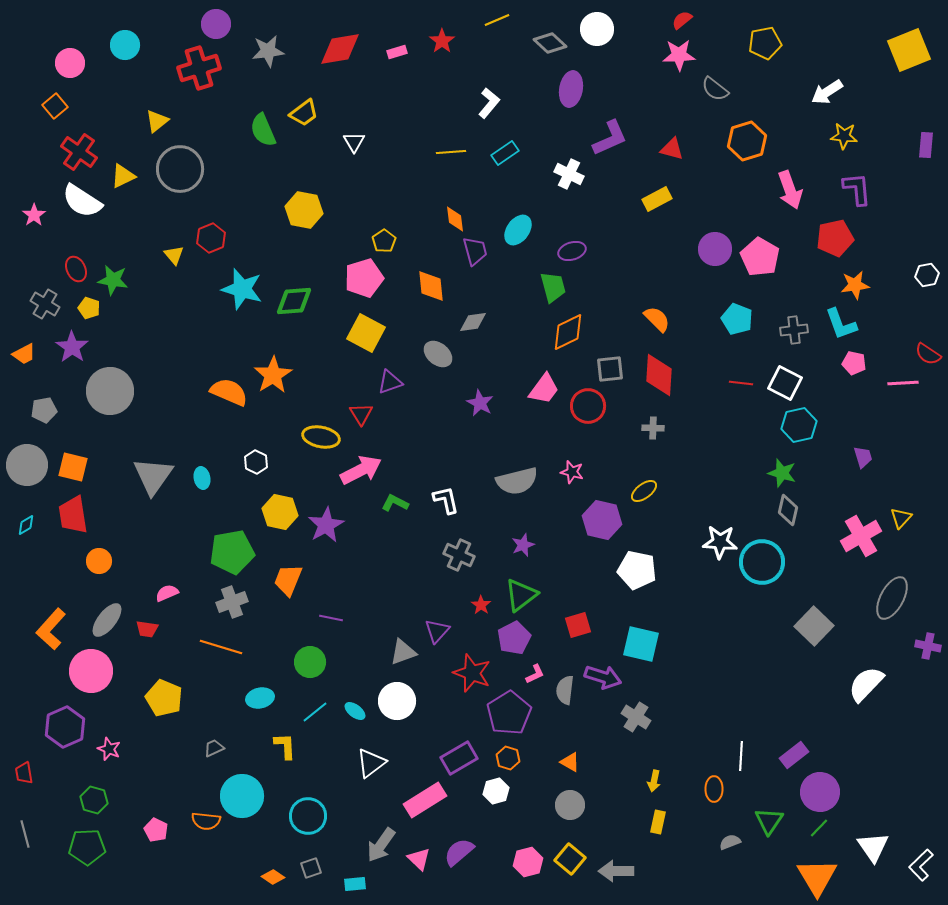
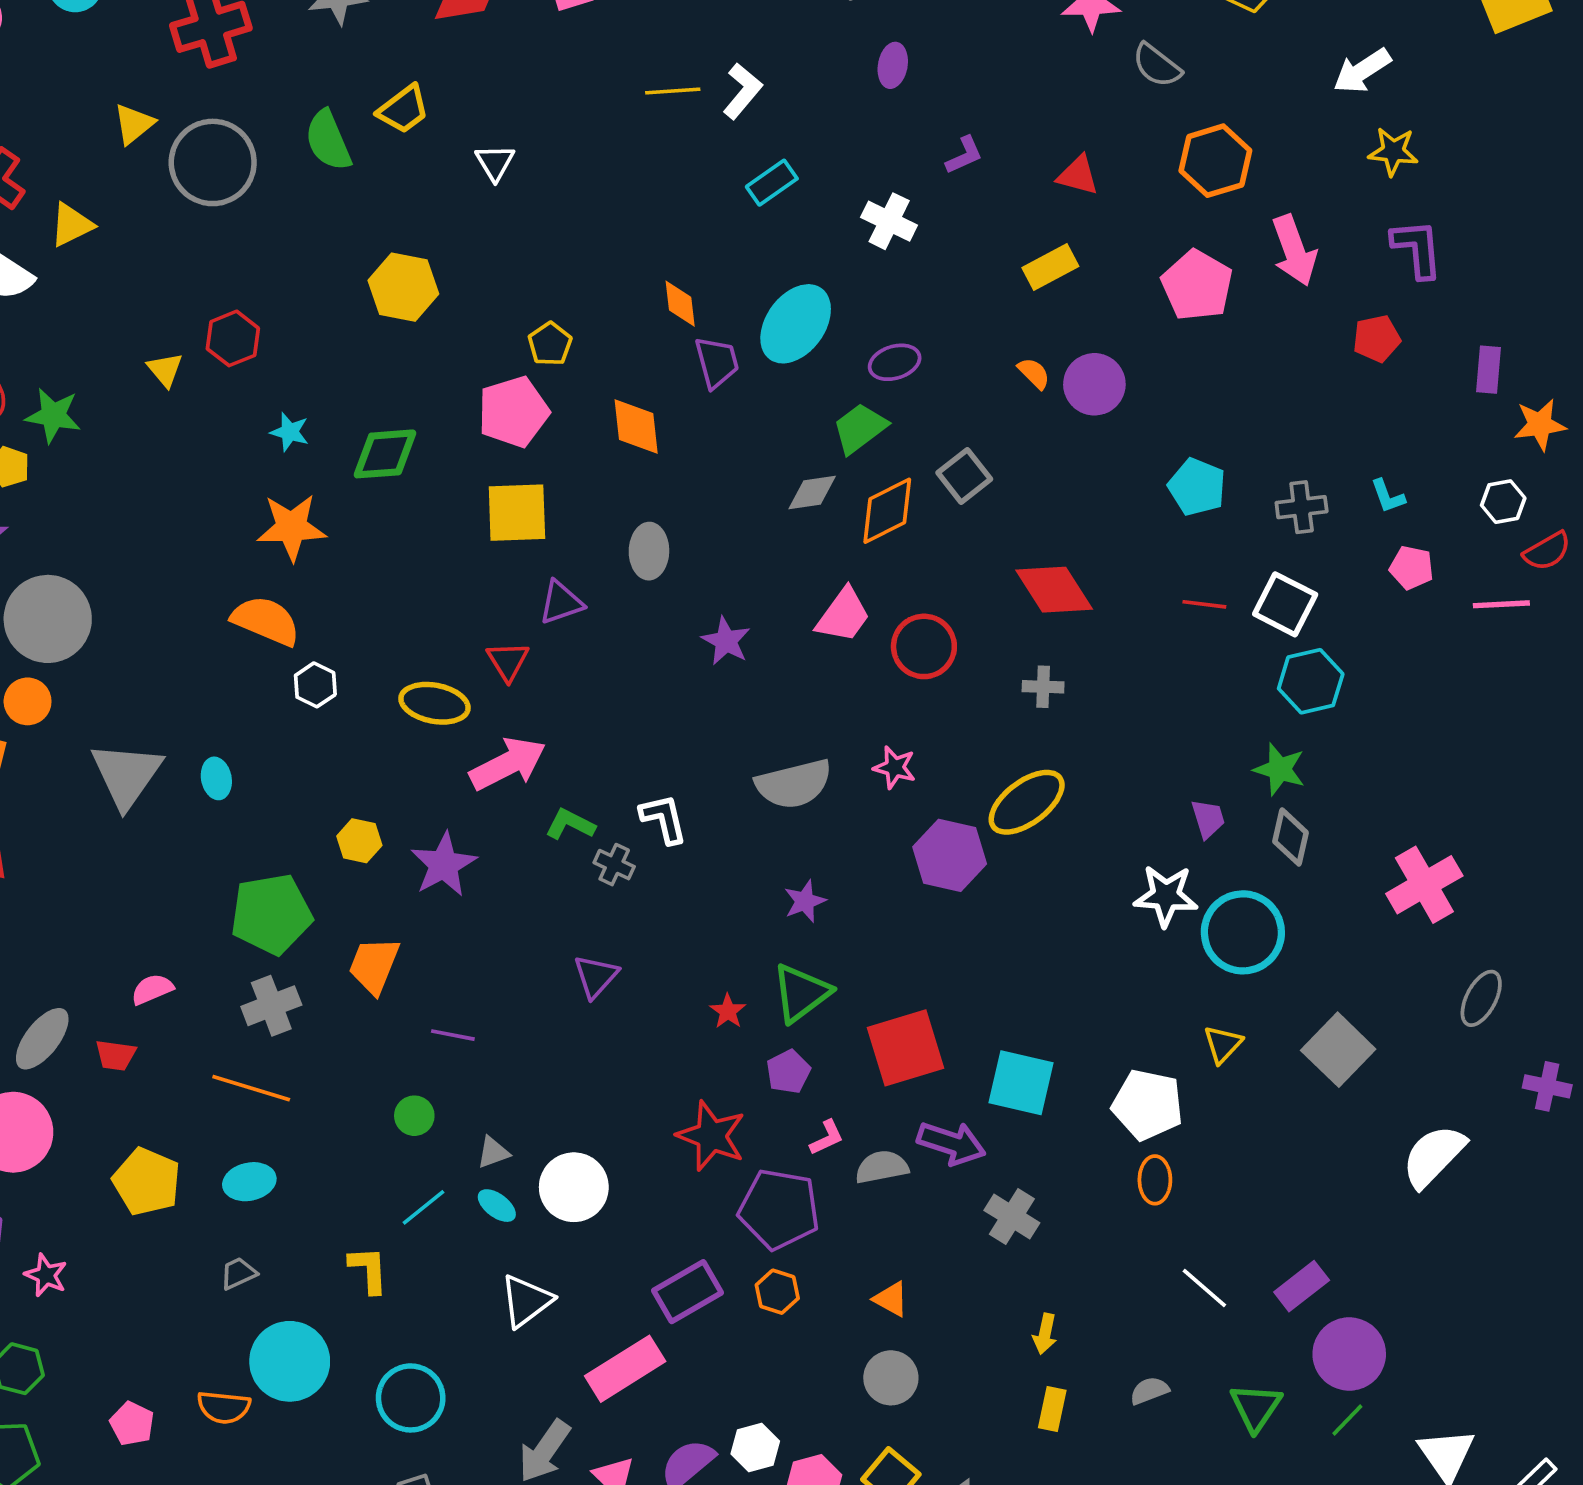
purple ellipse: (571, 89) -> (893, 65), size x0.7
purple L-shape: (610, 138) -> (964, 155), size x0.6
purple rectangle: (926, 145) -> (1489, 370), moved
yellow line: (451, 152) -> (673, 91), moved
gray circle: (180, 169) -> (213, 162), moved
cyan ellipse: (518, 230) -> (796, 324), size x1.4
red pentagon: (835, 238) -> (1377, 338), size x0.7
purple circle: (715, 249) -> (1094, 384), moved
pink pentagon: (760, 257) -> (1197, 285), moved
white hexagon: (927, 275) -> (1503, 502), moved
orange star: (855, 285) -> (1540, 425), moved
green trapezoid: (553, 287) -> (860, 428), turned -112
cyan star: (242, 289) -> (290, 432), size x0.5
orange semicircle: (657, 319) -> (1034, 373), moved, size x0.7
gray diamond: (473, 322) -> (812, 492), moved
cyan L-shape: (841, 324) -> (1388, 496), size x0.6
yellow square: (366, 333) -> (517, 513), turned -30
gray ellipse: (438, 354) -> (649, 551), turned 52
red semicircle: (928, 354) -> (1547, 551), turned -64
gray square: (610, 369) -> (964, 476), moved, turned -32
orange star: (273, 375) -> (292, 527), moved, turned 30
red diamond: (659, 375) -> (1054, 590), turned -36
purple trapezoid: (863, 457) -> (1208, 819), moved
white hexagon: (256, 462) -> (315, 685), moved
yellow ellipse: (644, 491) -> (1027, 802), size x1.6
yellow hexagon: (280, 512) -> (359, 841), size x0.7
yellow triangle: (901, 518) -> (1223, 1044), moved
gray cross: (459, 555) -> (614, 865), moved, size x0.7
orange circle: (99, 561) -> (28, 701), moved
white pentagon: (637, 570) -> (1148, 1105), moved
gray ellipse: (892, 598) -> (1481, 998), size x0.7
red square: (578, 625) -> (906, 1048), size x1.6
purple triangle: (437, 631) -> (596, 976), moved
purple pentagon: (514, 638) -> (788, 1072), size x0.7
gray triangle: (403, 652) -> (493, 1152), moved, size x0.7
green circle: (310, 662) -> (414, 1116), size x0.7
gray semicircle: (565, 690) -> (882, 1167), turned 72
cyan ellipse: (260, 698) -> (249, 1182), moved
purple pentagon: (509, 713) -> (779, 1209), turned -30
white line: (741, 756) -> (1204, 1288), turned -52
orange ellipse: (714, 789) -> (1155, 1180), moved
white hexagon: (496, 791) -> (755, 1447), moved
gray semicircle: (730, 842) -> (1149, 1391), moved

